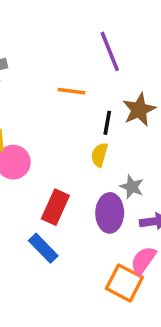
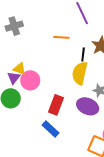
yellow semicircle: (100, 155) -> (80, 73), size x1.6
purple ellipse: (110, 213) -> (88, 106), turned -65

